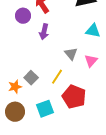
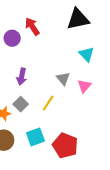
cyan triangle: (93, 31) -> (86, 54), turned 35
purple arrow: (44, 32) -> (22, 76), moved
red pentagon: (74, 97) -> (65, 145), moved

